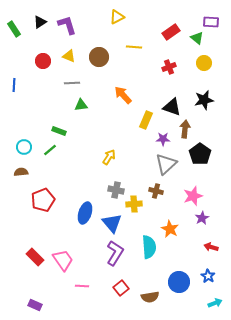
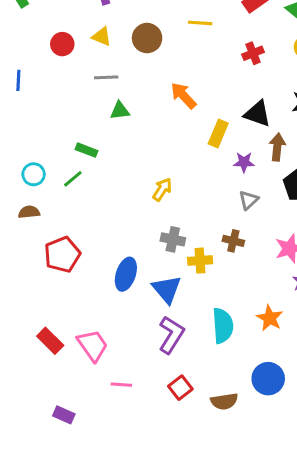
gray triangle: (166, 164) -> (248, 200), size x0.6
orange star: (170, 229) -> (270, 318), moved
purple rectangle: (35, 305) -> (64, 415), moved

